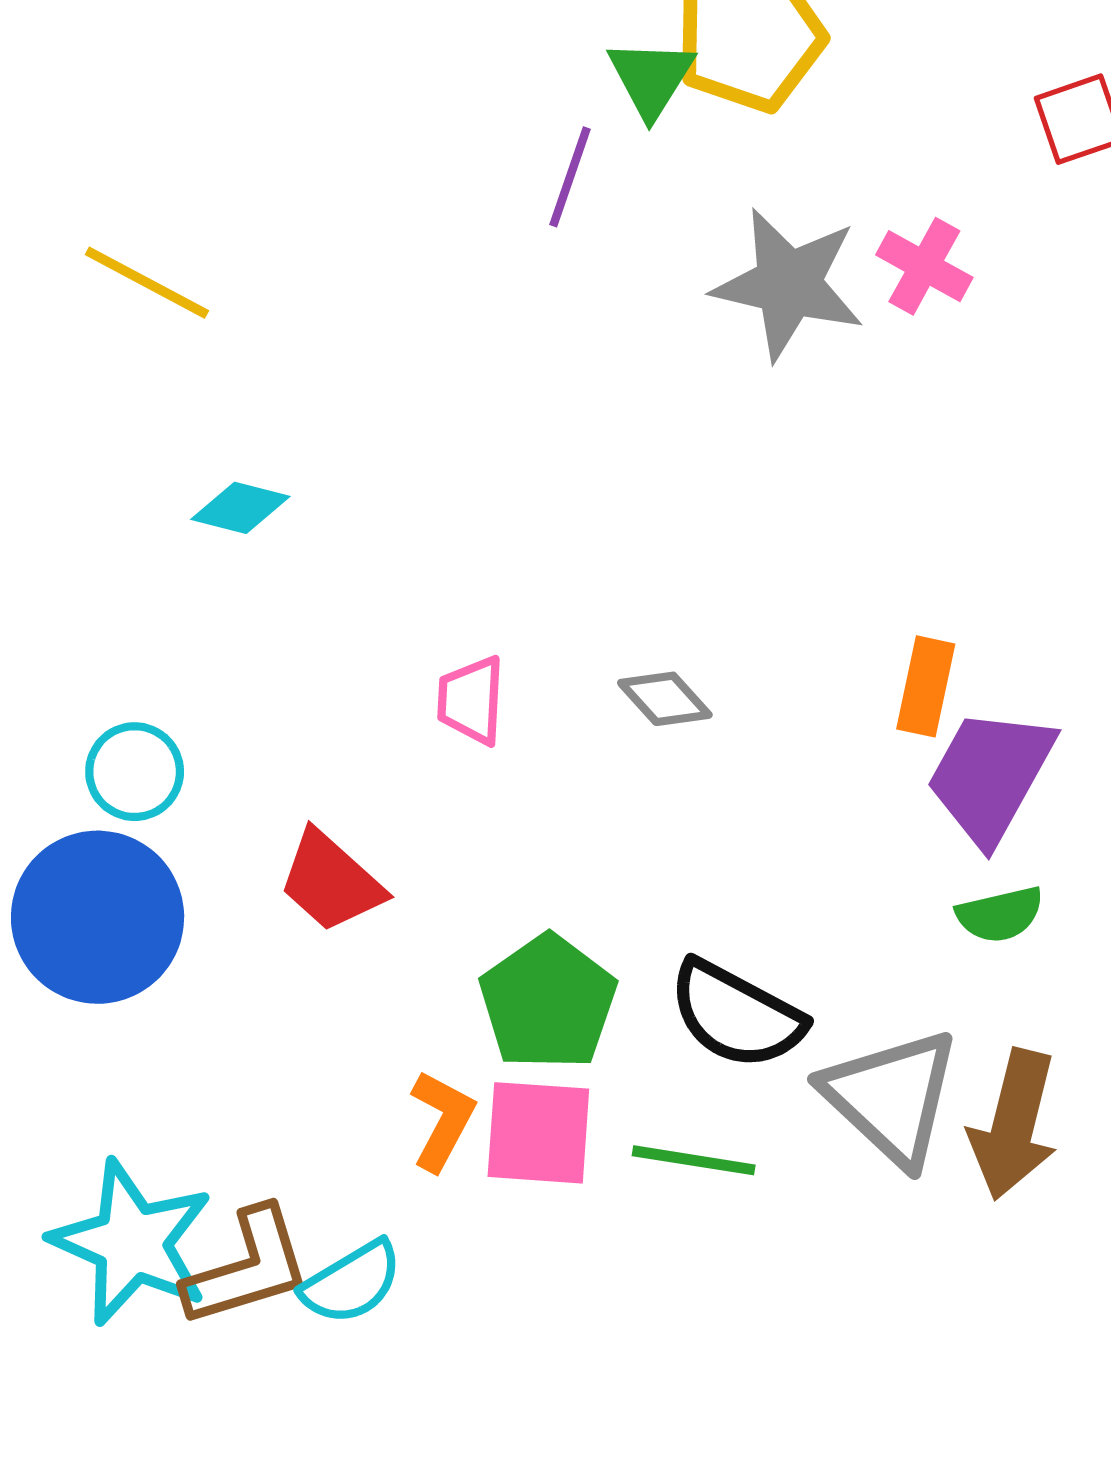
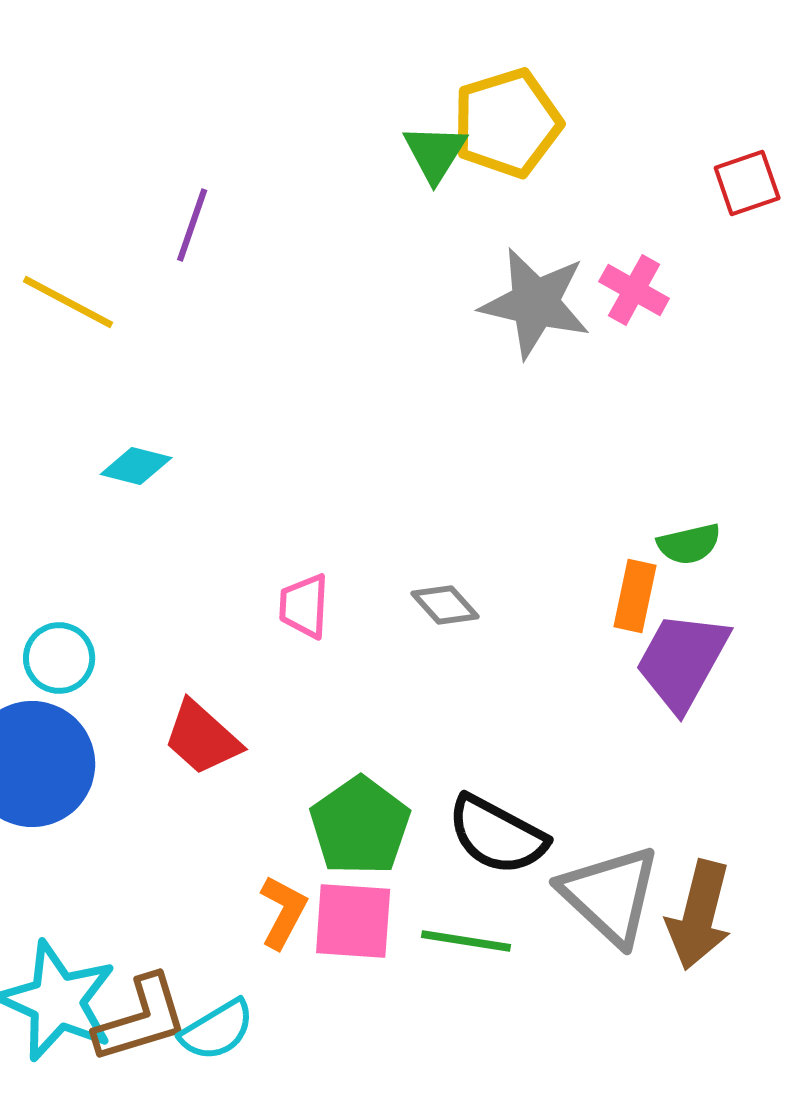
purple line: (570, 177) -> (192, 225), moved
green semicircle: (1000, 914) -> (689, 544), moved

